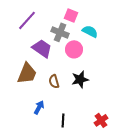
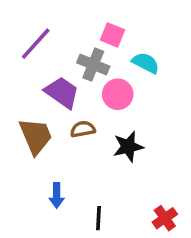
brown trapezoid: (27, 73) -> (36, 136), turned -45
brown semicircle: (54, 81) -> (83, 129), moved, turned 96
blue arrow: (39, 107) -> (57, 195), turned 152

